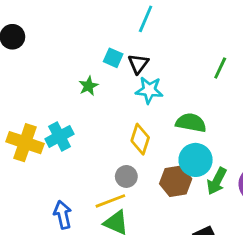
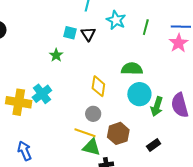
cyan star: (149, 90) -> (116, 20), moved, turned 30
brown hexagon: (176, 181) -> (118, 133), moved
yellow line: (110, 201) -> (85, 133), turned 50
blue arrow: (63, 215) -> (25, 151), moved

